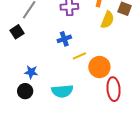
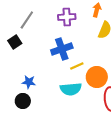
blue cross: (64, 39) -> (62, 49), size x1.5
cyan semicircle: (62, 91) -> (71, 89), moved

